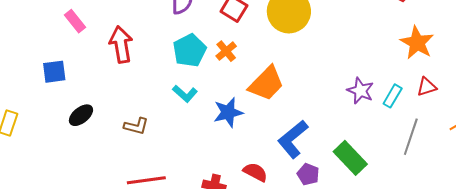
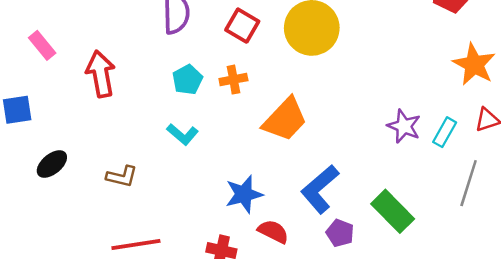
cyan pentagon: (190, 50) -> (187, 80), size x0.7
orange cross: (226, 51) -> (233, 80), turned 30
blue star: (228, 112) -> (244, 194), moved

